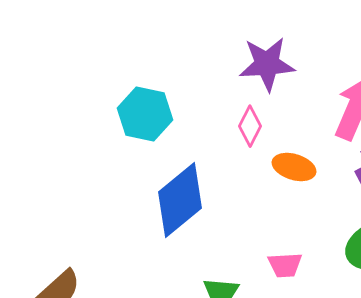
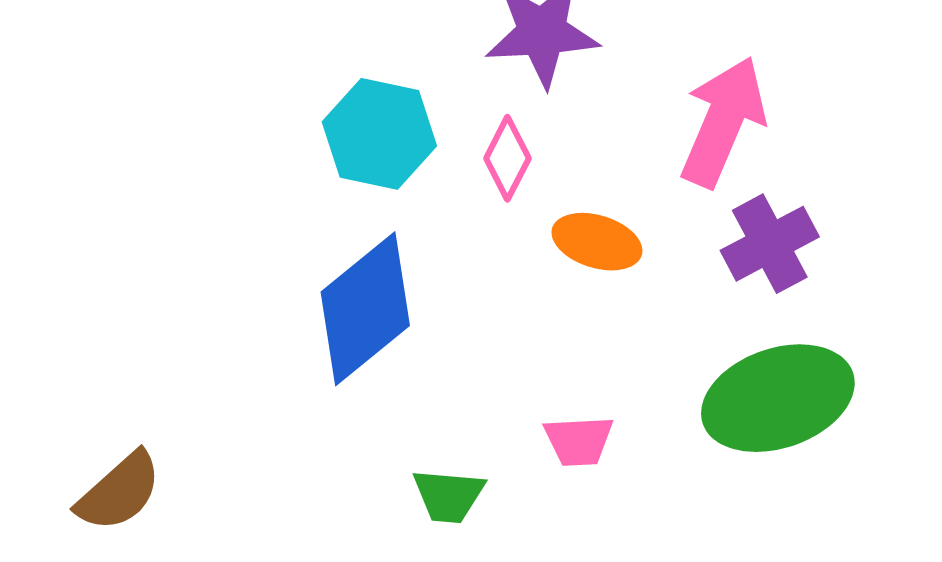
cyan hexagon: (145, 114) -> (379, 134), moved

